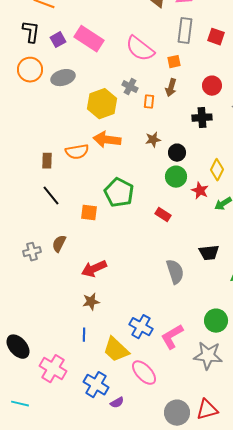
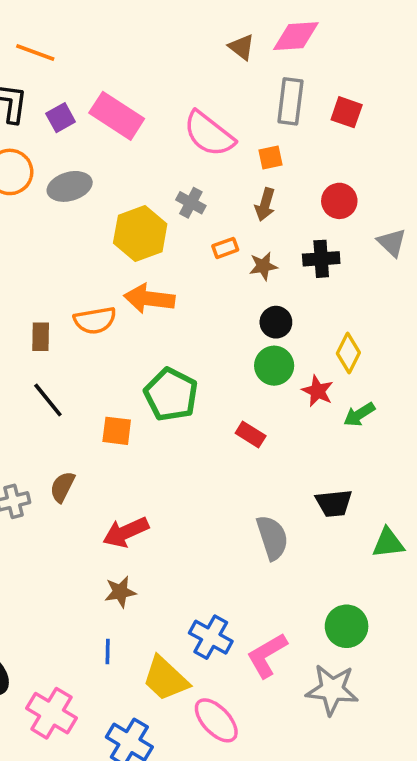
orange rectangle: (149, 102) -> (225, 248), moved, turned 64
brown star: (153, 140) -> (263, 266), moved

